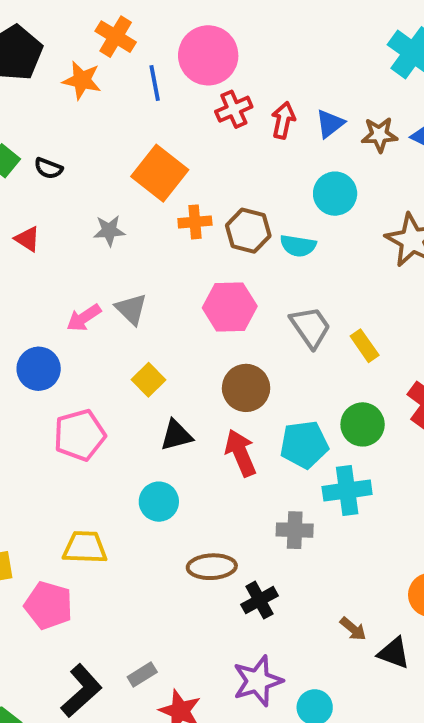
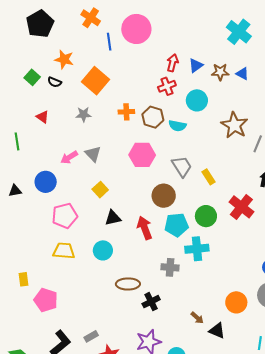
orange star: (82, 80) -> (64, 59), moved
red cross: (234, 109) -> (167, 86), moved
orange square: (160, 173) -> (95, 81), moved
brown circle: (246, 388) -> (164, 196), moved
yellow trapezoid: (85, 547) -> (64, 251), moved

